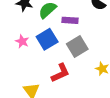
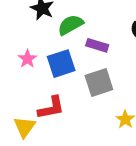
red L-shape: (60, 73) -> (51, 108), moved

